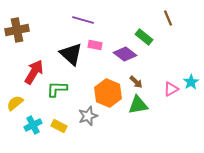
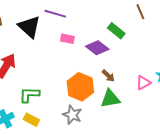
black triangle: (71, 54) -> (29, 27), moved
green L-shape: (57, 89) -> (29, 95), moved
gray star: (88, 116) -> (72, 115), moved, turned -30

